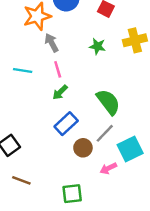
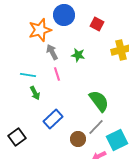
green star: (97, 46) -> (78, 55), moved
green arrow: (60, 92) -> (35, 93), moved, turned -72
blue rectangle: (66, 124) -> (53, 119), moved

